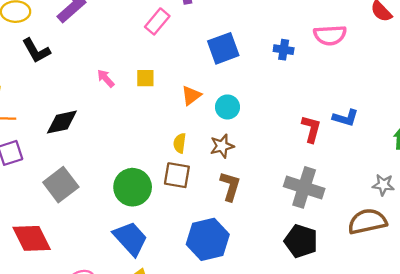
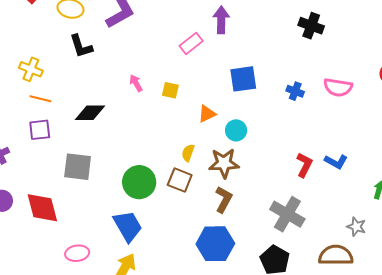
brown star: (222, 146) -> (224, 163), size x1.4
gray square: (61, 185) -> (78, 167), turned 32
blue hexagon: (208, 239) -> (215, 244), moved

